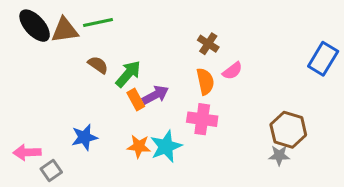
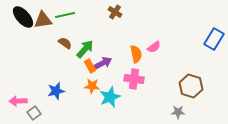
brown cross: (208, 44) -> (115, 12), moved
orange star: (139, 146) -> (92, 86), moved
gray star: (279, 155) -> (178, 112), moved

